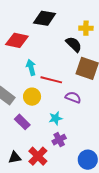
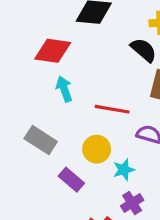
cyan arrow: (31, 67) -> (64, 89), moved
yellow circle: (32, 97) -> (97, 149), moved

